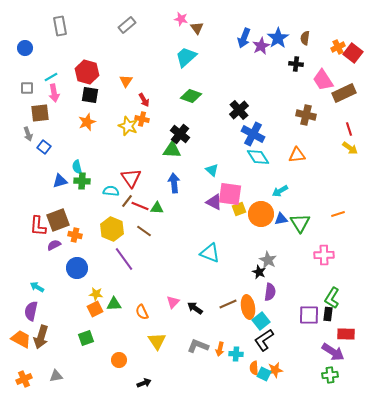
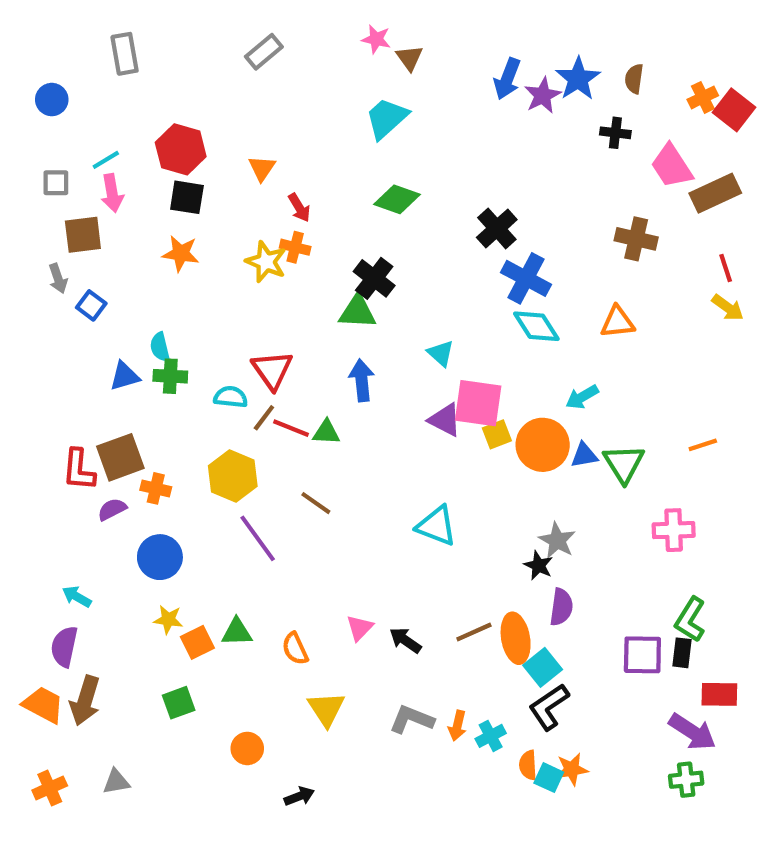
orange star: (87, 122) -> (181, 253), turned 30
brown line: (144, 231) -> (316, 503), moved
yellow star: (96, 294) -> (168, 620), moved
cyan cross: (236, 354) -> (491, 736), turned -32

